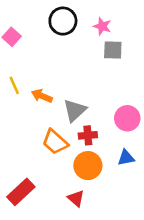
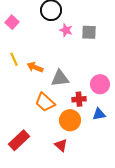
pink star: (102, 26) -> (66, 30), moved
gray triangle: (75, 110) -> (60, 78), turned 36
red cross: (88, 135) -> (79, 99), moved

